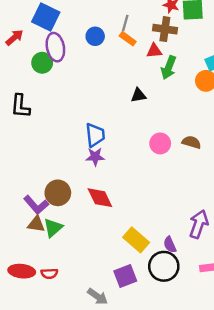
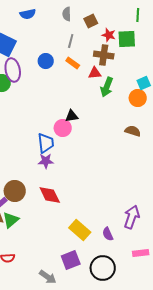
gray line: (125, 23) -> (71, 41), moved
black triangle: (138, 95) -> (72, 116), moved
brown semicircle: (191, 142) -> (133, 131), moved
pink circle: (160, 143) -> (63, 128), moved
black circle: (164, 266) -> (103, 268), moved

